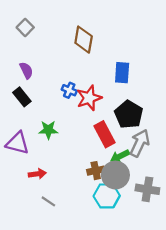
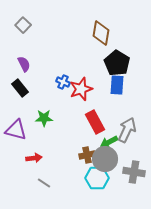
brown diamond: (84, 40) -> (101, 33), moved
blue rectangle: (122, 73) -> (117, 85), moved
black pentagon: (129, 114) -> (117, 63), moved

